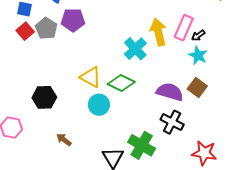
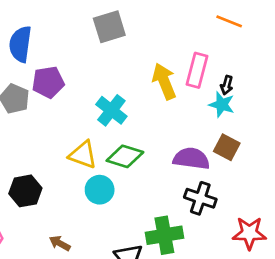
black arrow: (198, 35) -> (227, 85), moved, turned -32
cyan cross: (135, 49) -> (111, 110), moved
green cross: (142, 145) -> (164, 235), turned -32

